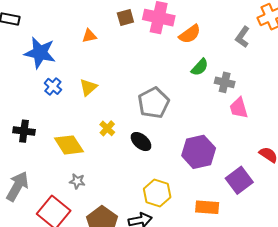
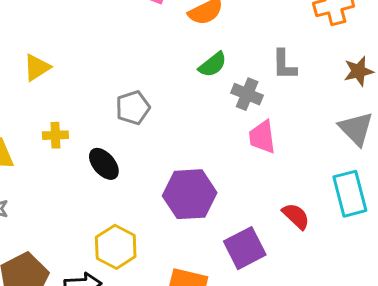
gray L-shape: (242, 37) -> (284, 65), moved, turned -45
gray pentagon: (154, 103) -> (133, 108), size x0.7
yellow cross: (107, 128) -> (55, 135), turned 35

